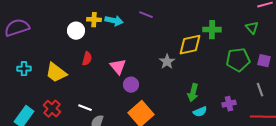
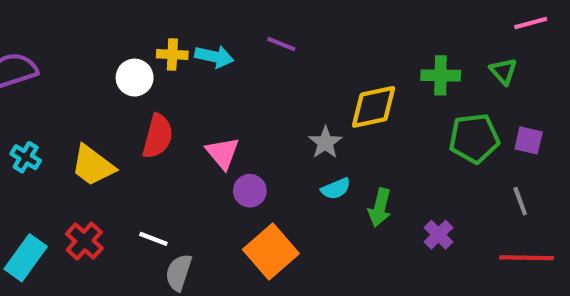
green cross: (212, 30) -> (441, 75), moved
red semicircle: (87, 59) -> (158, 136), size x1.5
cyan cross: (24, 69) -> (26, 157), turned 32
purple cross: (229, 104) -> (438, 235), moved, turned -32
cyan semicircle: (200, 112) -> (336, 189), moved

